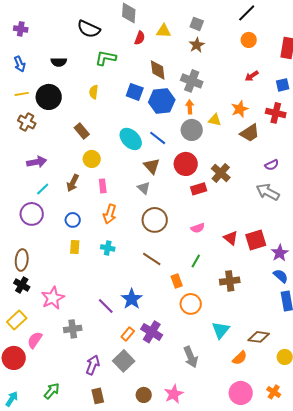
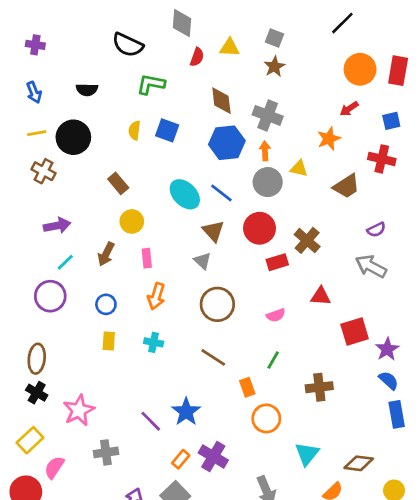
orange circle: (249, 40) -> (360, 69), moved, size x1.5
blue square: (135, 92) -> (167, 130), moved
orange star: (240, 109) -> (329, 139), moved
red triangle: (231, 238) -> (321, 296), moved, turned -35

